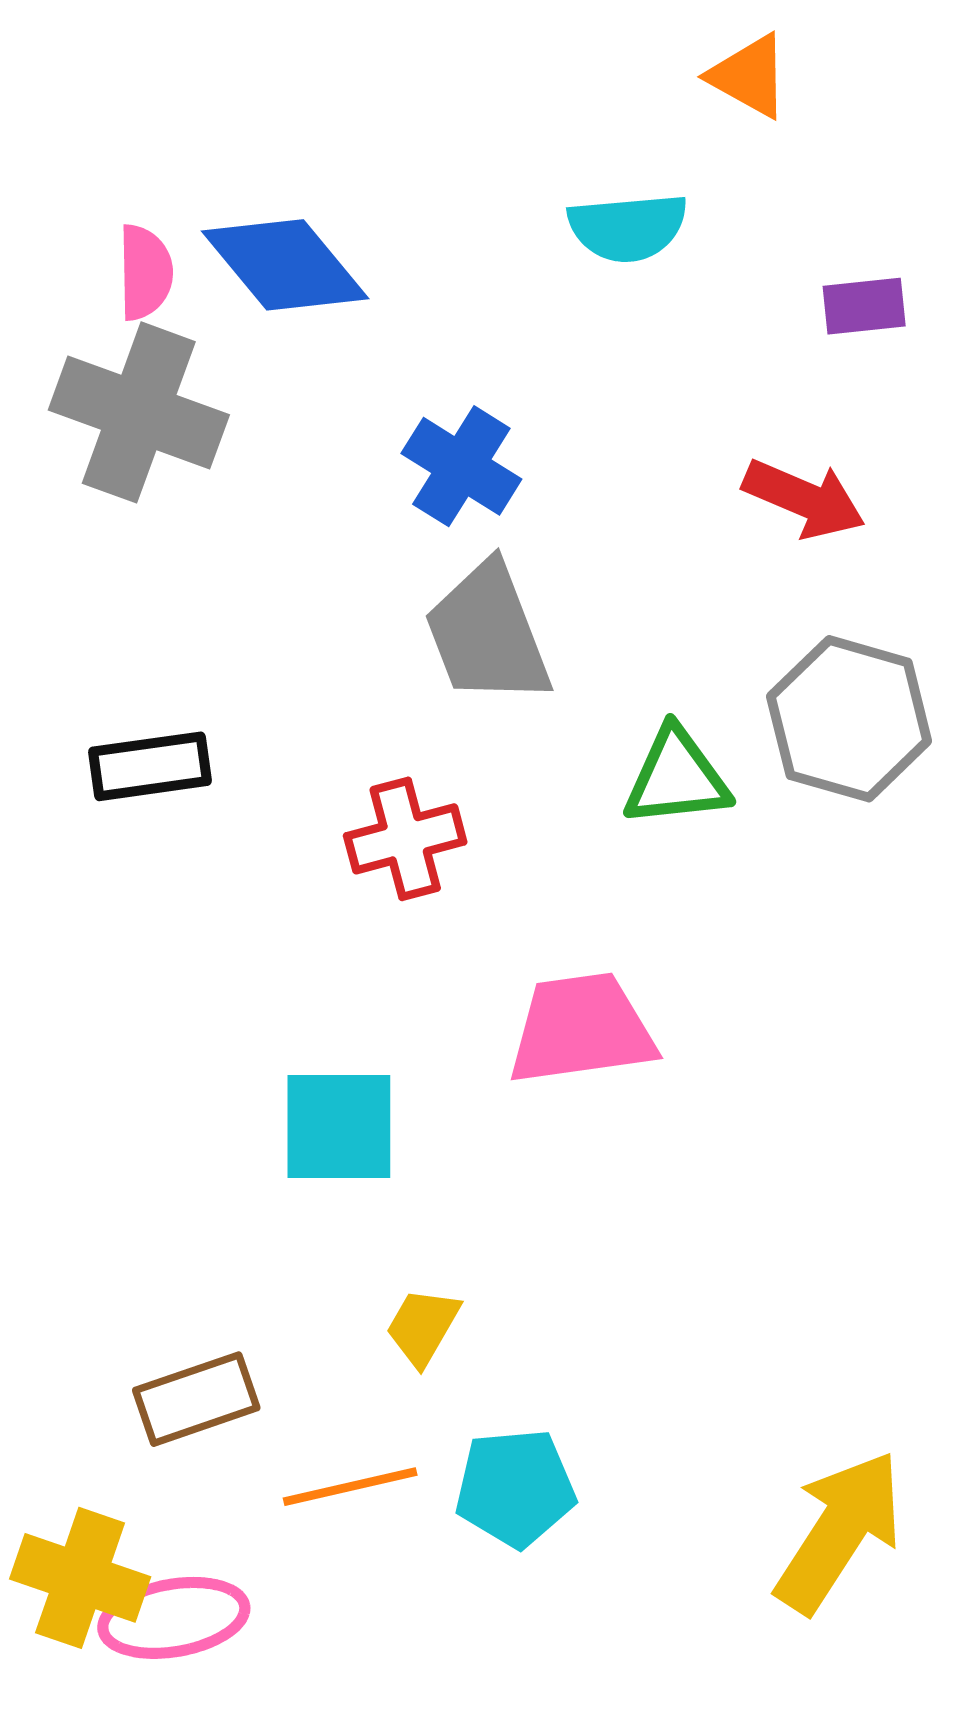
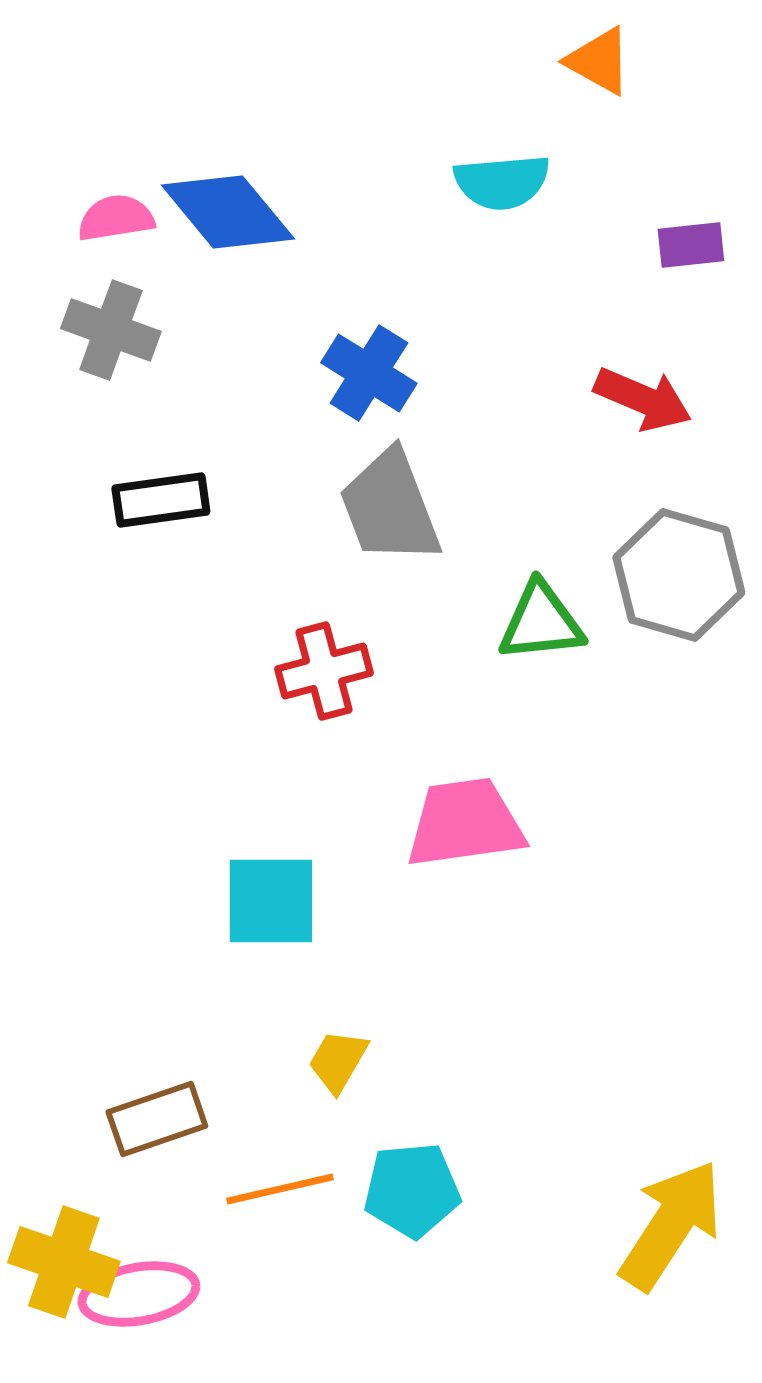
pink semicircle: (145, 272) -> (116, 218), turned -98
gray cross: (139, 412) -> (111, 330), size x0.7
black rectangle: (150, 766) -> (161, 500), moved

